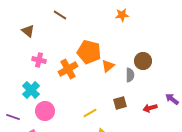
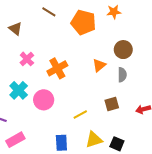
orange pentagon: (89, 52) -> (83, 22), moved
pink cross: (39, 60) -> (27, 59), turned 32
brown circle: (143, 61) -> (123, 50), moved
pink circle: (45, 111) -> (44, 100), moved

